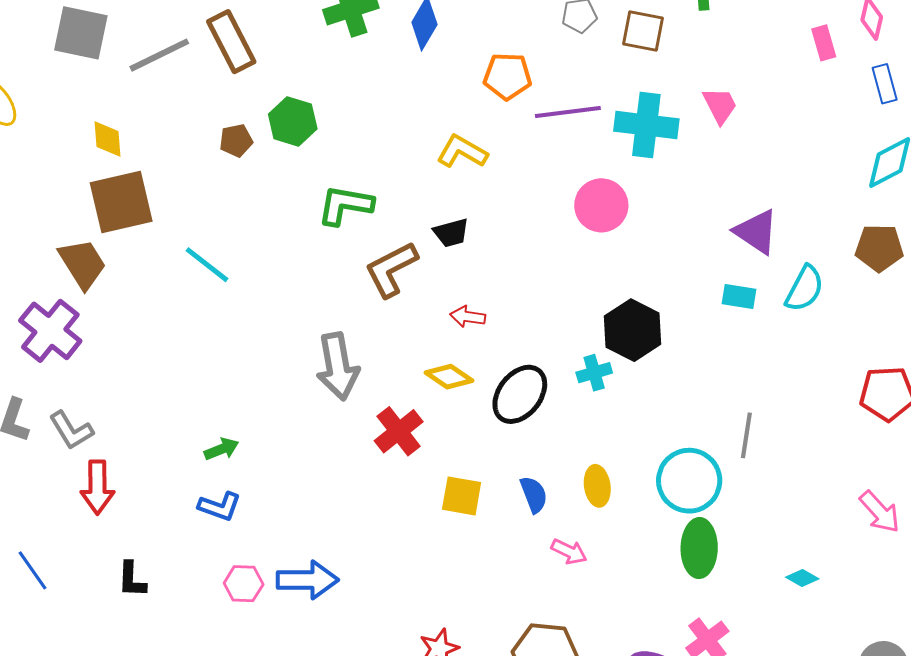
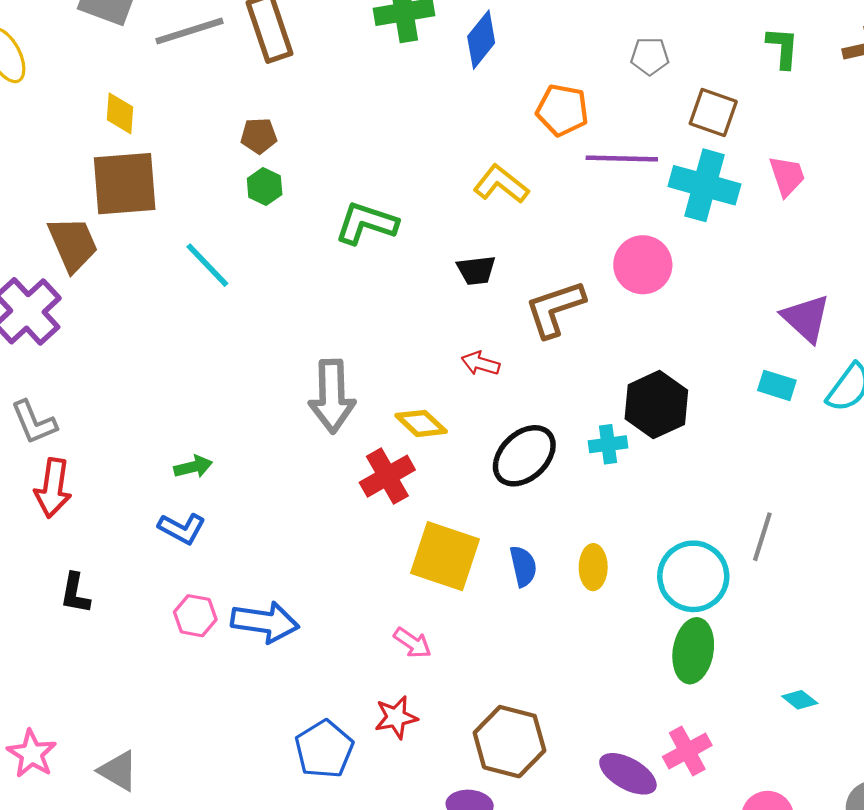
brown square: (643, 31) -> (713, 112), moved
green hexagon: (293, 121) -> (265, 186), moved, size x0.7
brown L-shape: (391, 269) -> (555, 309), moved
yellow diamond: (449, 377) -> (421, 423), moved
yellow square: (462, 496) -> (445, 556), size x1.5
pink arrow: (569, 552) -> (412, 643), moved

